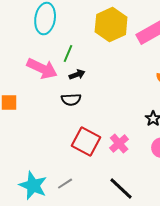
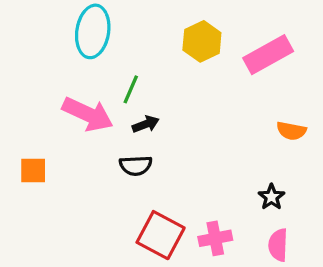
yellow hexagon: (111, 25) -> (202, 41), size x0.7
pink cross: (119, 144) -> (215, 238), turned 30

